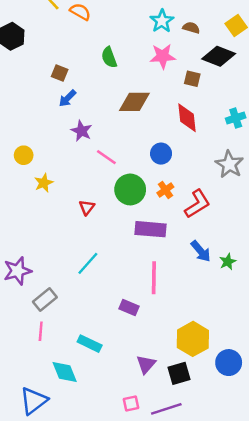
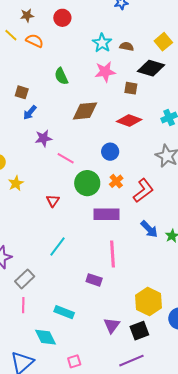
red diamond: (187, 118) -> (129, 121), turned -60
purple star: (81, 131) -> (43, 138), turned -30
pink square: (131, 404) -> (74, 361), moved

